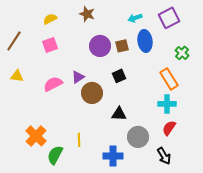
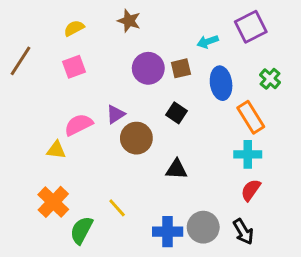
cyan arrow: (135, 18) -> (208, 42), moved
blue ellipse: (145, 41) -> (221, 83), moved
yellow triangle: (17, 76) -> (56, 150), moved
black square: (119, 76) -> (176, 113), turned -32
gray circle: (138, 137) -> (203, 227), moved
yellow line: (79, 140) -> (117, 208), turned -40

